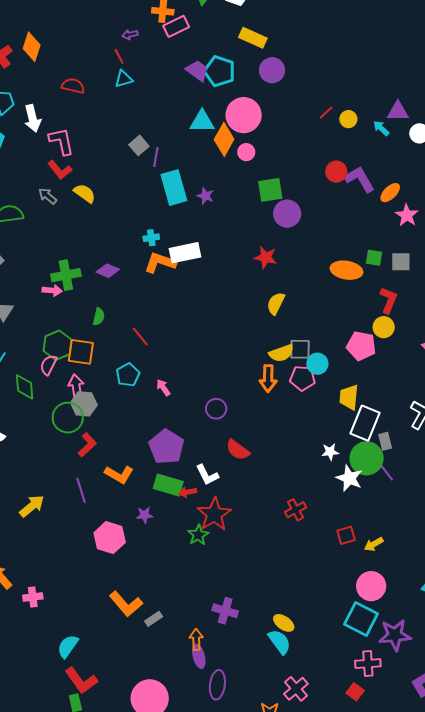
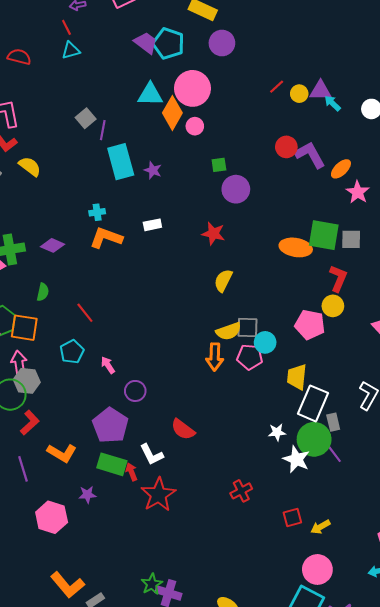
purple triangle: (398, 111) -> (320, 91), moved
green square: (270, 190) -> (219, 165), size x0.6
white rectangle: (185, 253) -> (152, 225), moved, size x0.6
green square: (374, 258) -> (324, 235), size x1.8
purple circle: (216, 409) -> (135, 391), moved
red arrow: (188, 492) -> (131, 472), turned 78
green star: (198, 535) -> (152, 584), moved

